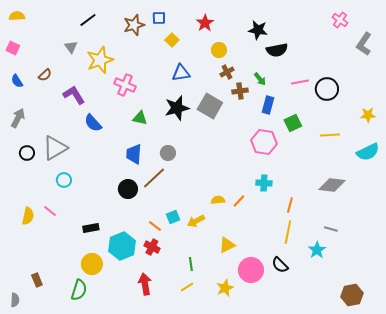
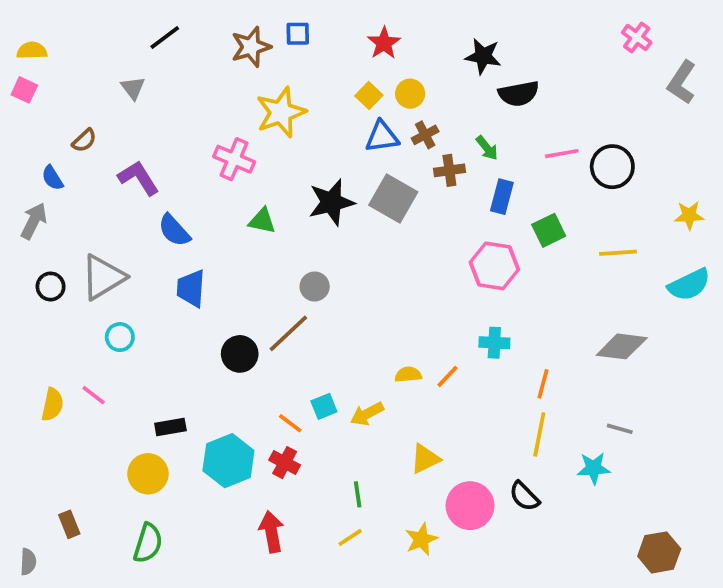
yellow semicircle: (17, 16) -> (32, 51), moved
yellow square: (172, 40) -> (369, 96), moved
yellow star: (100, 60) -> (281, 112), moved
blue triangle: (181, 73) -> (382, 137), moved
blue semicircle: (17, 81) -> (52, 178), moved
blue trapezoid: (134, 154) -> (191, 288), moved
cyan star: (317, 250) -> (594, 468), turned 30
yellow circle: (92, 264) -> (148, 474), moved

